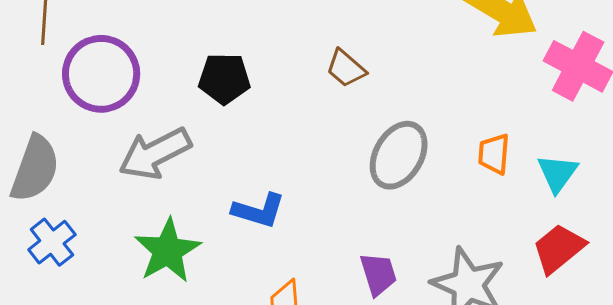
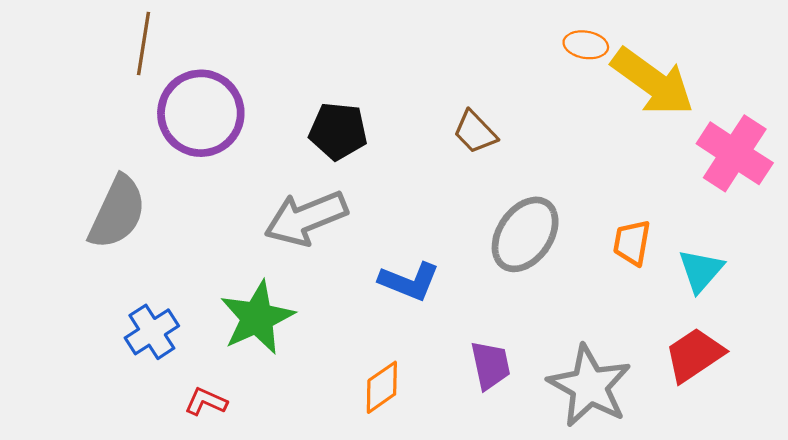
gray arrow: (155, 153) -> (306, 218), moved
blue L-shape: (259, 211) -> (409, 281), moved
blue cross: (52, 242) -> (152, 332), moved

